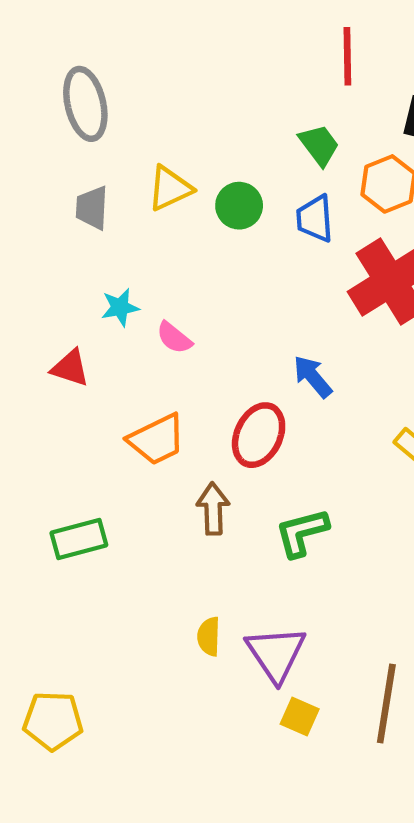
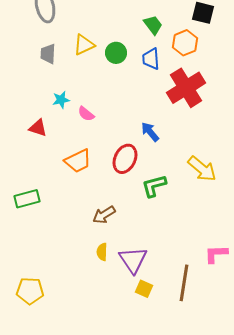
brown arrow: (213, 509) -> (104, 215), moved, turned -120
green L-shape: (302, 533) -> (154, 186), moved
green rectangle: (79, 539) -> (27, 199), moved

